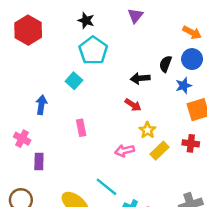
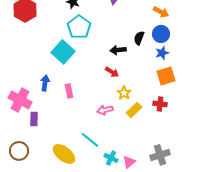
cyan square: (74, 81) -> (63, 52), size x1.6
blue star: (184, 86) -> (162, 53), moved
blue arrow: (41, 105) -> (45, 83), moved
pink cross: (22, 139) -> (20, 100), size x1.6

